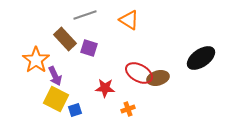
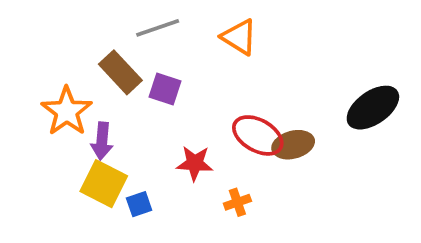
purple arrow: (55, 76) -> (102, 141), turned 30

